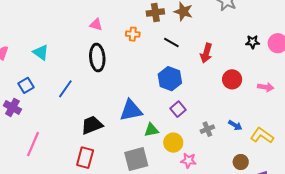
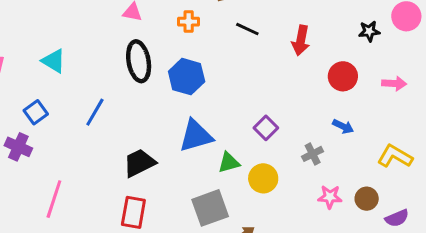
black star: (253, 42) -> (369, 31), moved
blue hexagon: (170, 79) -> (187, 77), moved
blue arrow: (235, 125) -> (343, 126), moved
pink star: (188, 161) -> (330, 197), moved

